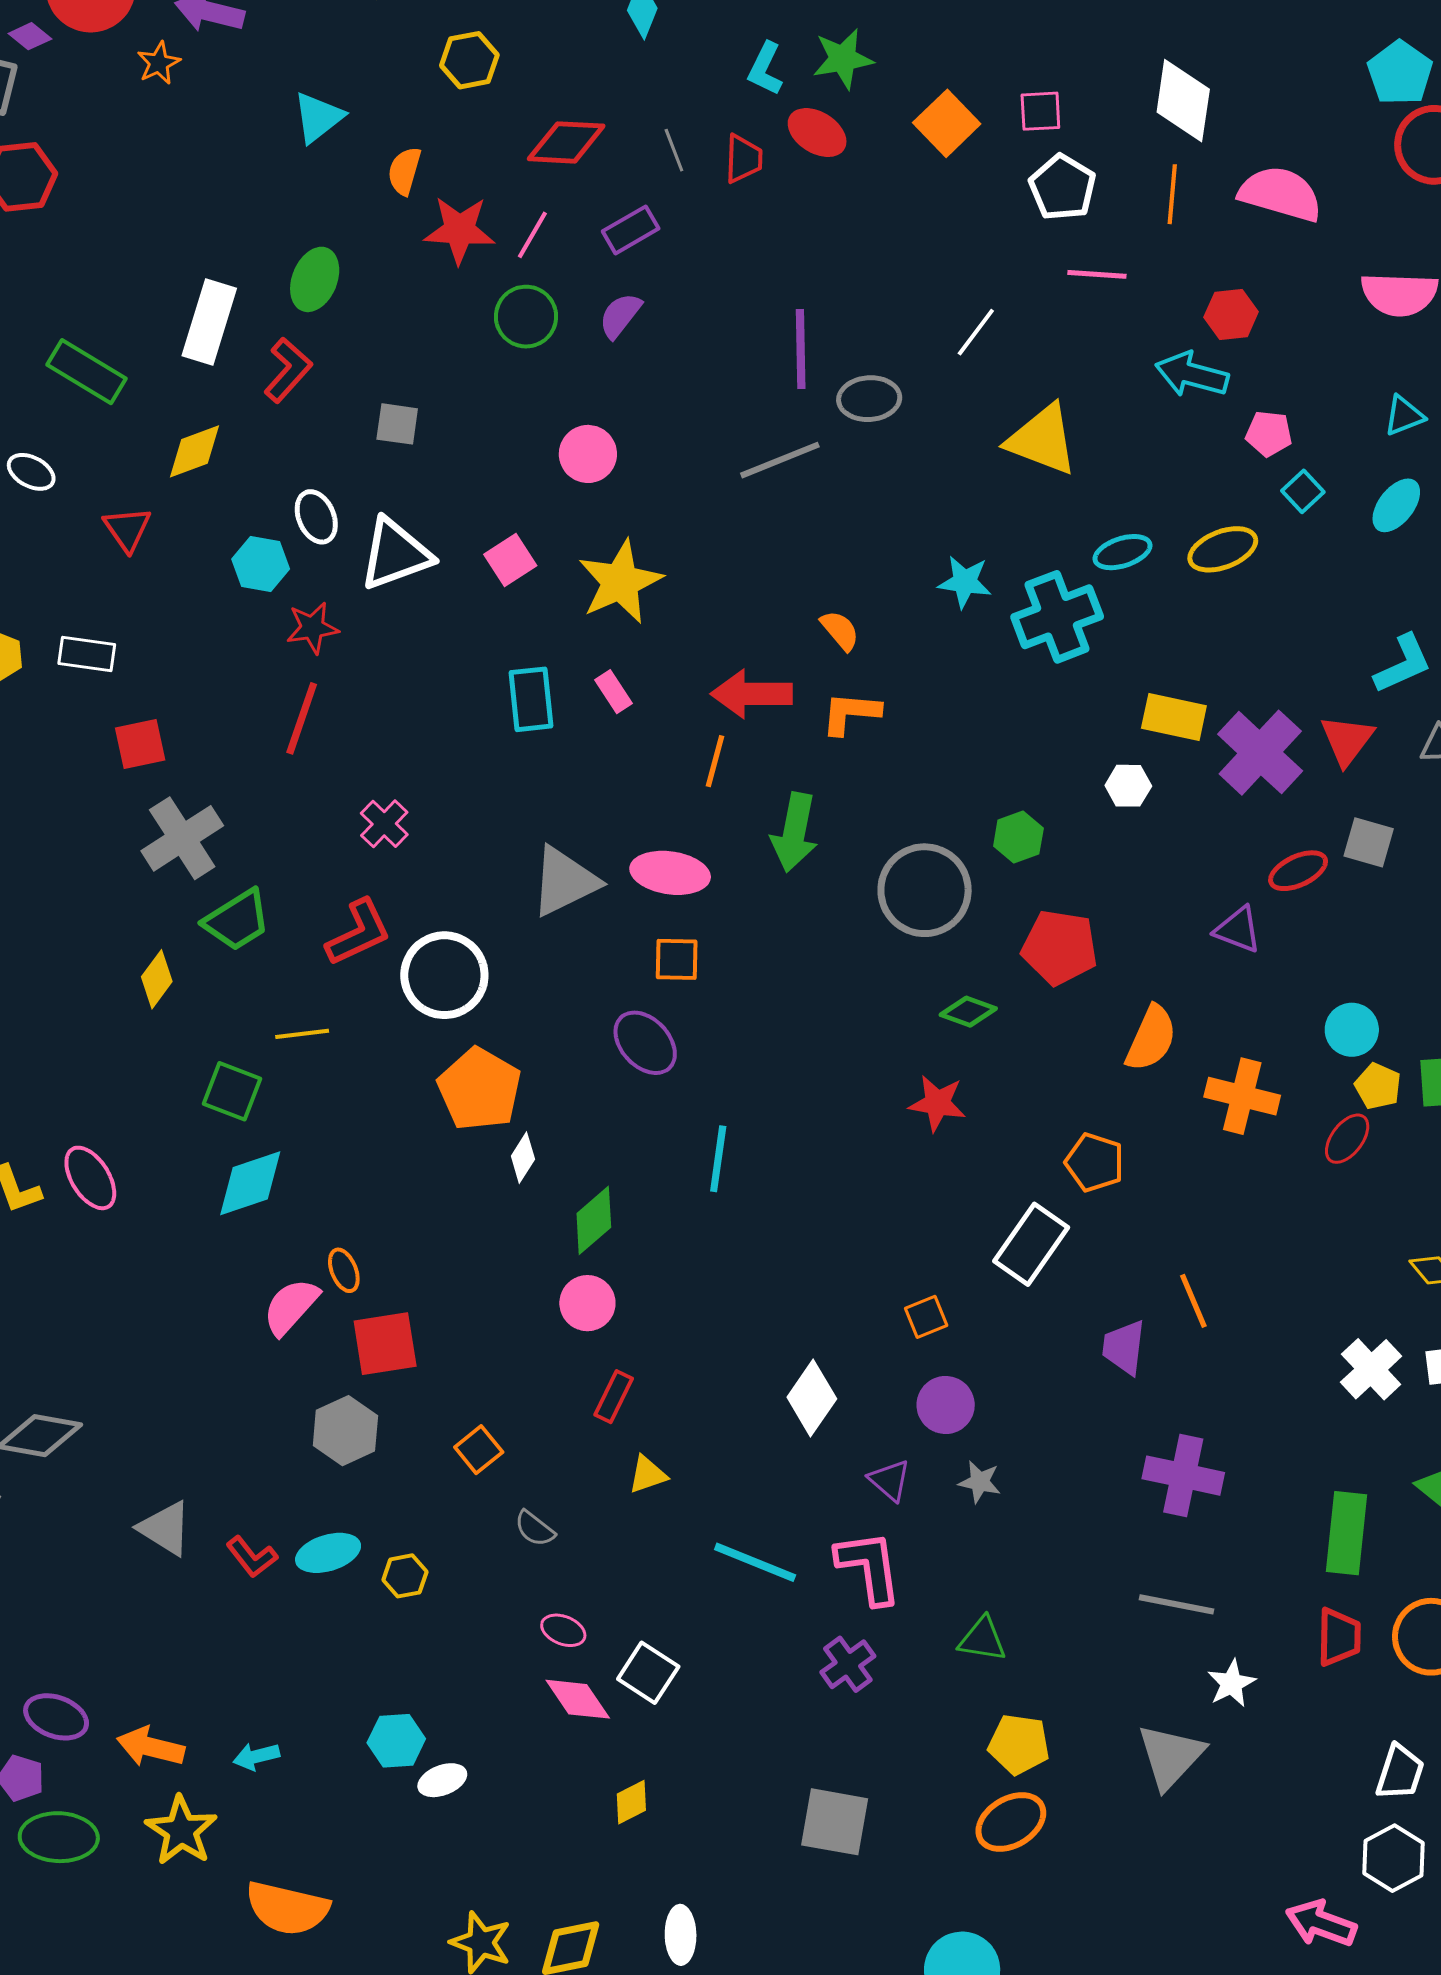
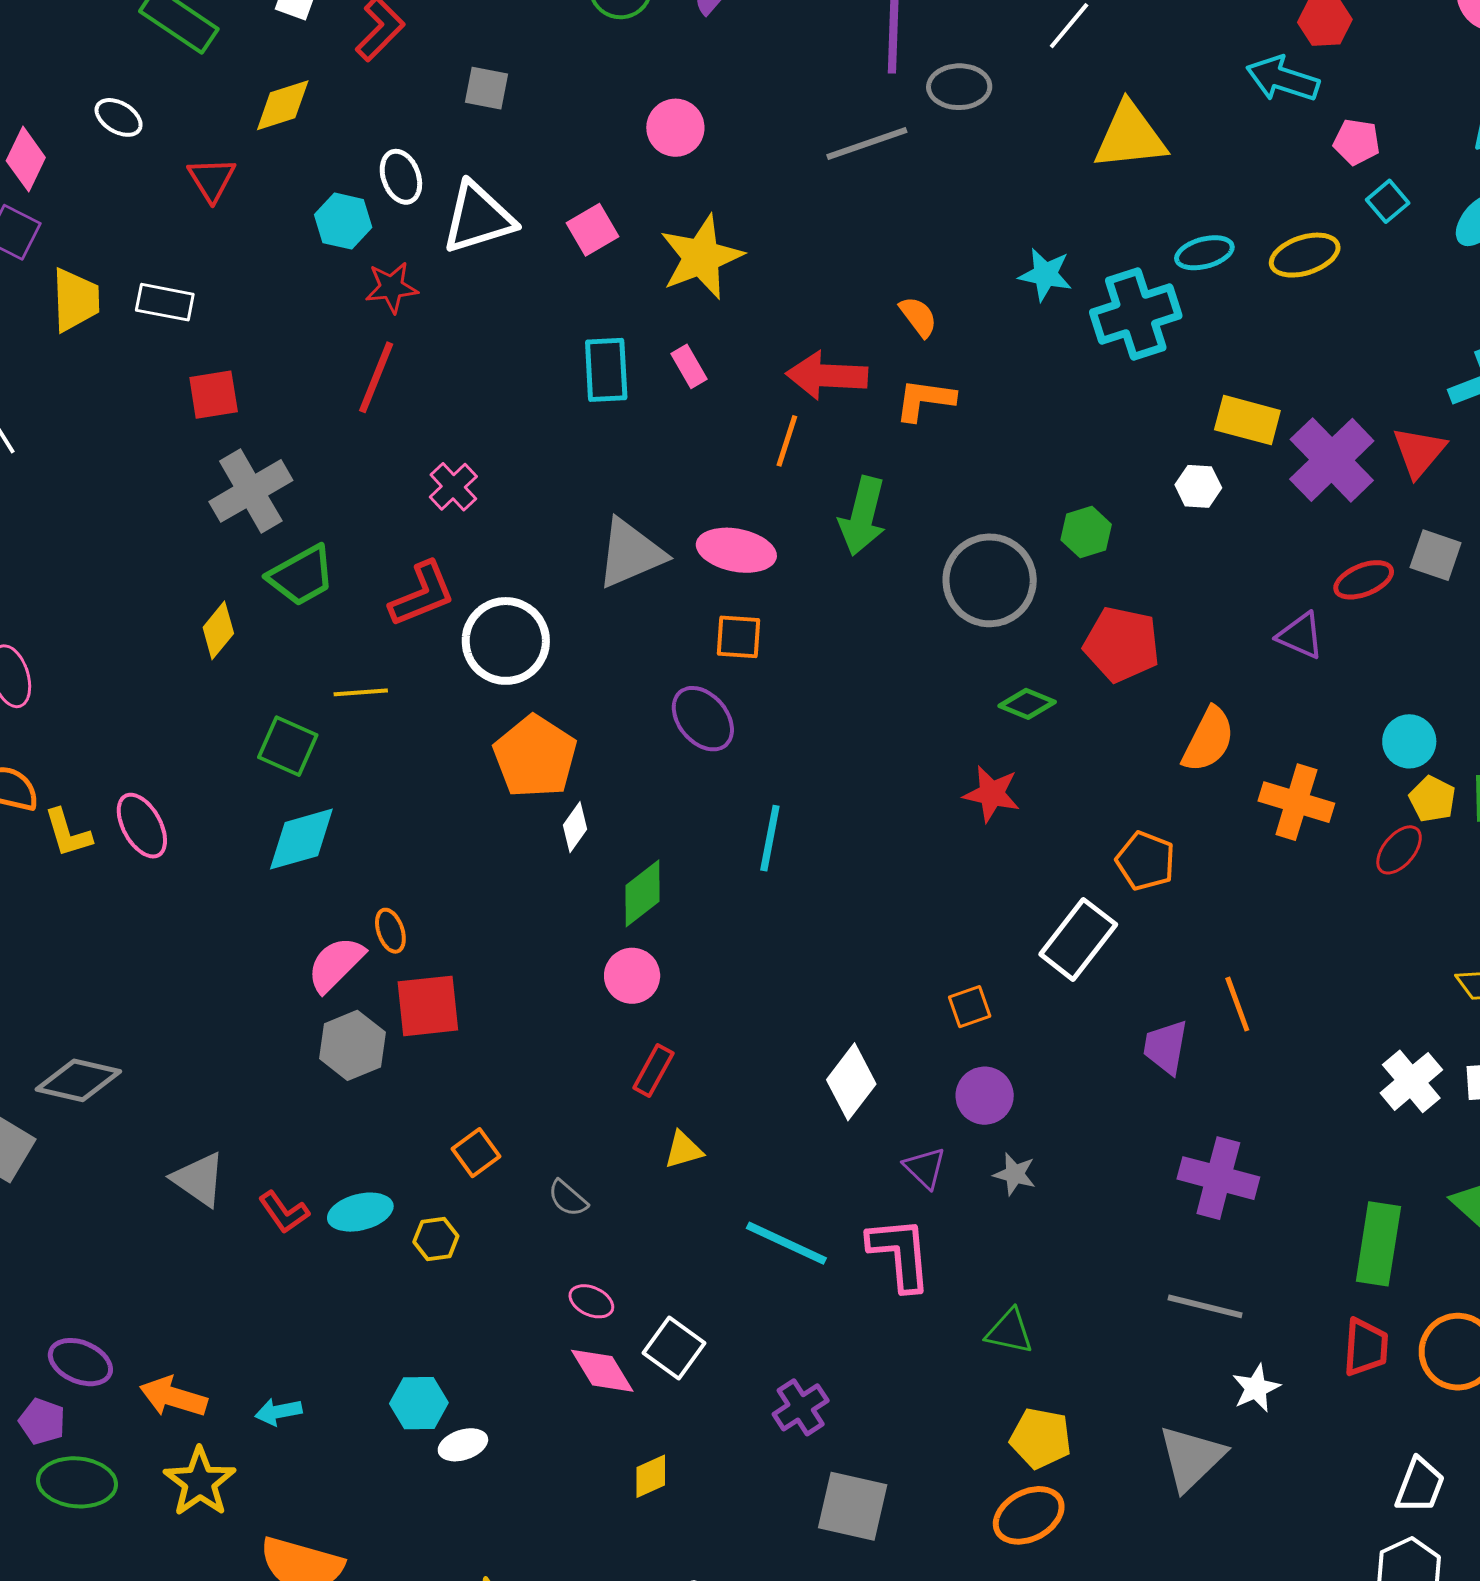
yellow triangle: (1042, 440) -> (1130, 136), turned -30
gray hexagon: (345, 1431) -> (352, 1045), moved
orange square: (479, 1450) -> (476, 1153), moved
purple cross: (848, 1664) -> (801, 1407), moved

